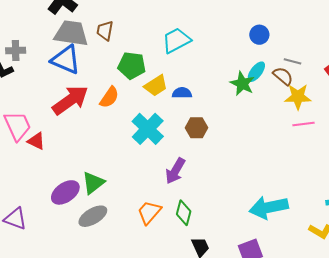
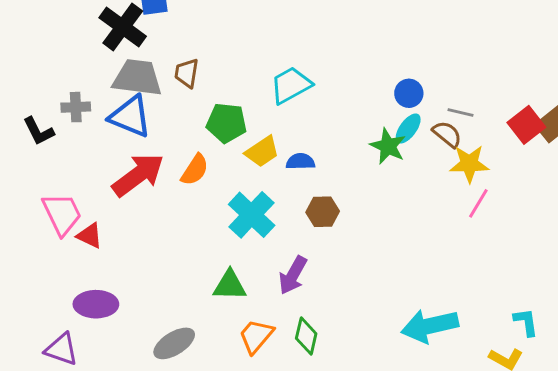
blue circle: (259, 35) -> (409, 93), moved
gray cross: (16, 51) -> (76, 107), moved
pink line: (304, 124) -> (478, 203), turned -50
green triangle: (93, 183) -> (230, 285), moved, turned 40
purple ellipse: (65, 192) -> (96, 304), moved, turned 36

